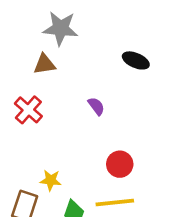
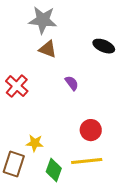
brown triangle: (44, 64) -> (48, 49), moved, turned 30

